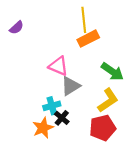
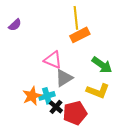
yellow L-shape: (108, 100) -> (98, 91), turned 55
orange star: (43, 128) -> (32, 96), moved
red pentagon: (102, 128) -> (75, 113), moved

